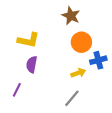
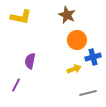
yellow L-shape: (28, 40) -> (21, 17), moved
gray line: (72, 98) -> (88, 93), moved, turned 36

